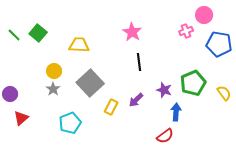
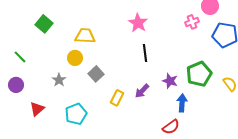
green line: (14, 35) -> (20, 57), moved
yellow circle: (54, 71) -> (75, 58), moved
gray square: (90, 83) -> (96, 74), size x0.6
red triangle: (21, 118) -> (37, 109), moved

